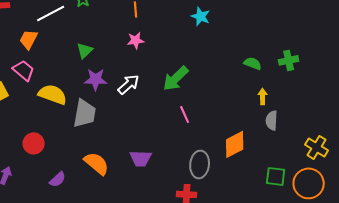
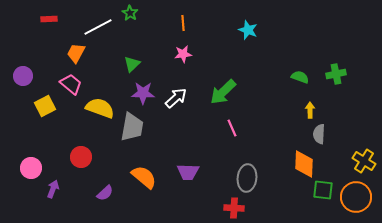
orange diamond: (235, 144) -> (304, 164), moved, turned -60

